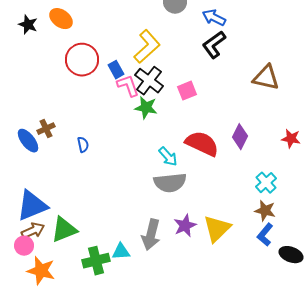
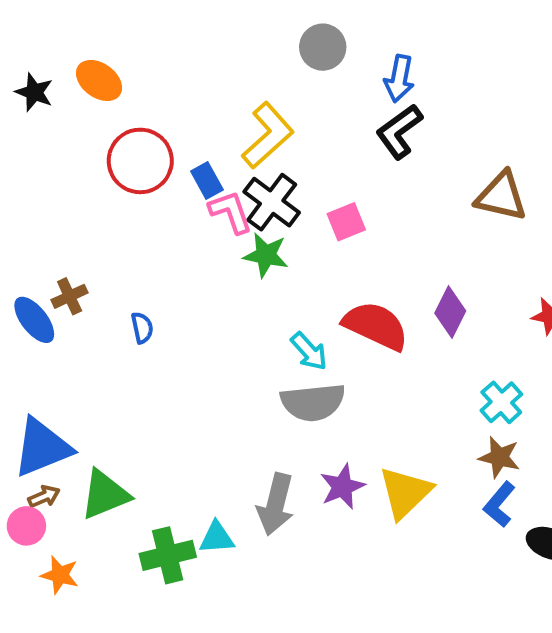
blue arrow: (214, 18) -> (399, 79), turned -105
brown arrow: (33, 231) -> (44, 496), size x0.7
orange star: (41, 271) -> (60, 575), size x0.7

